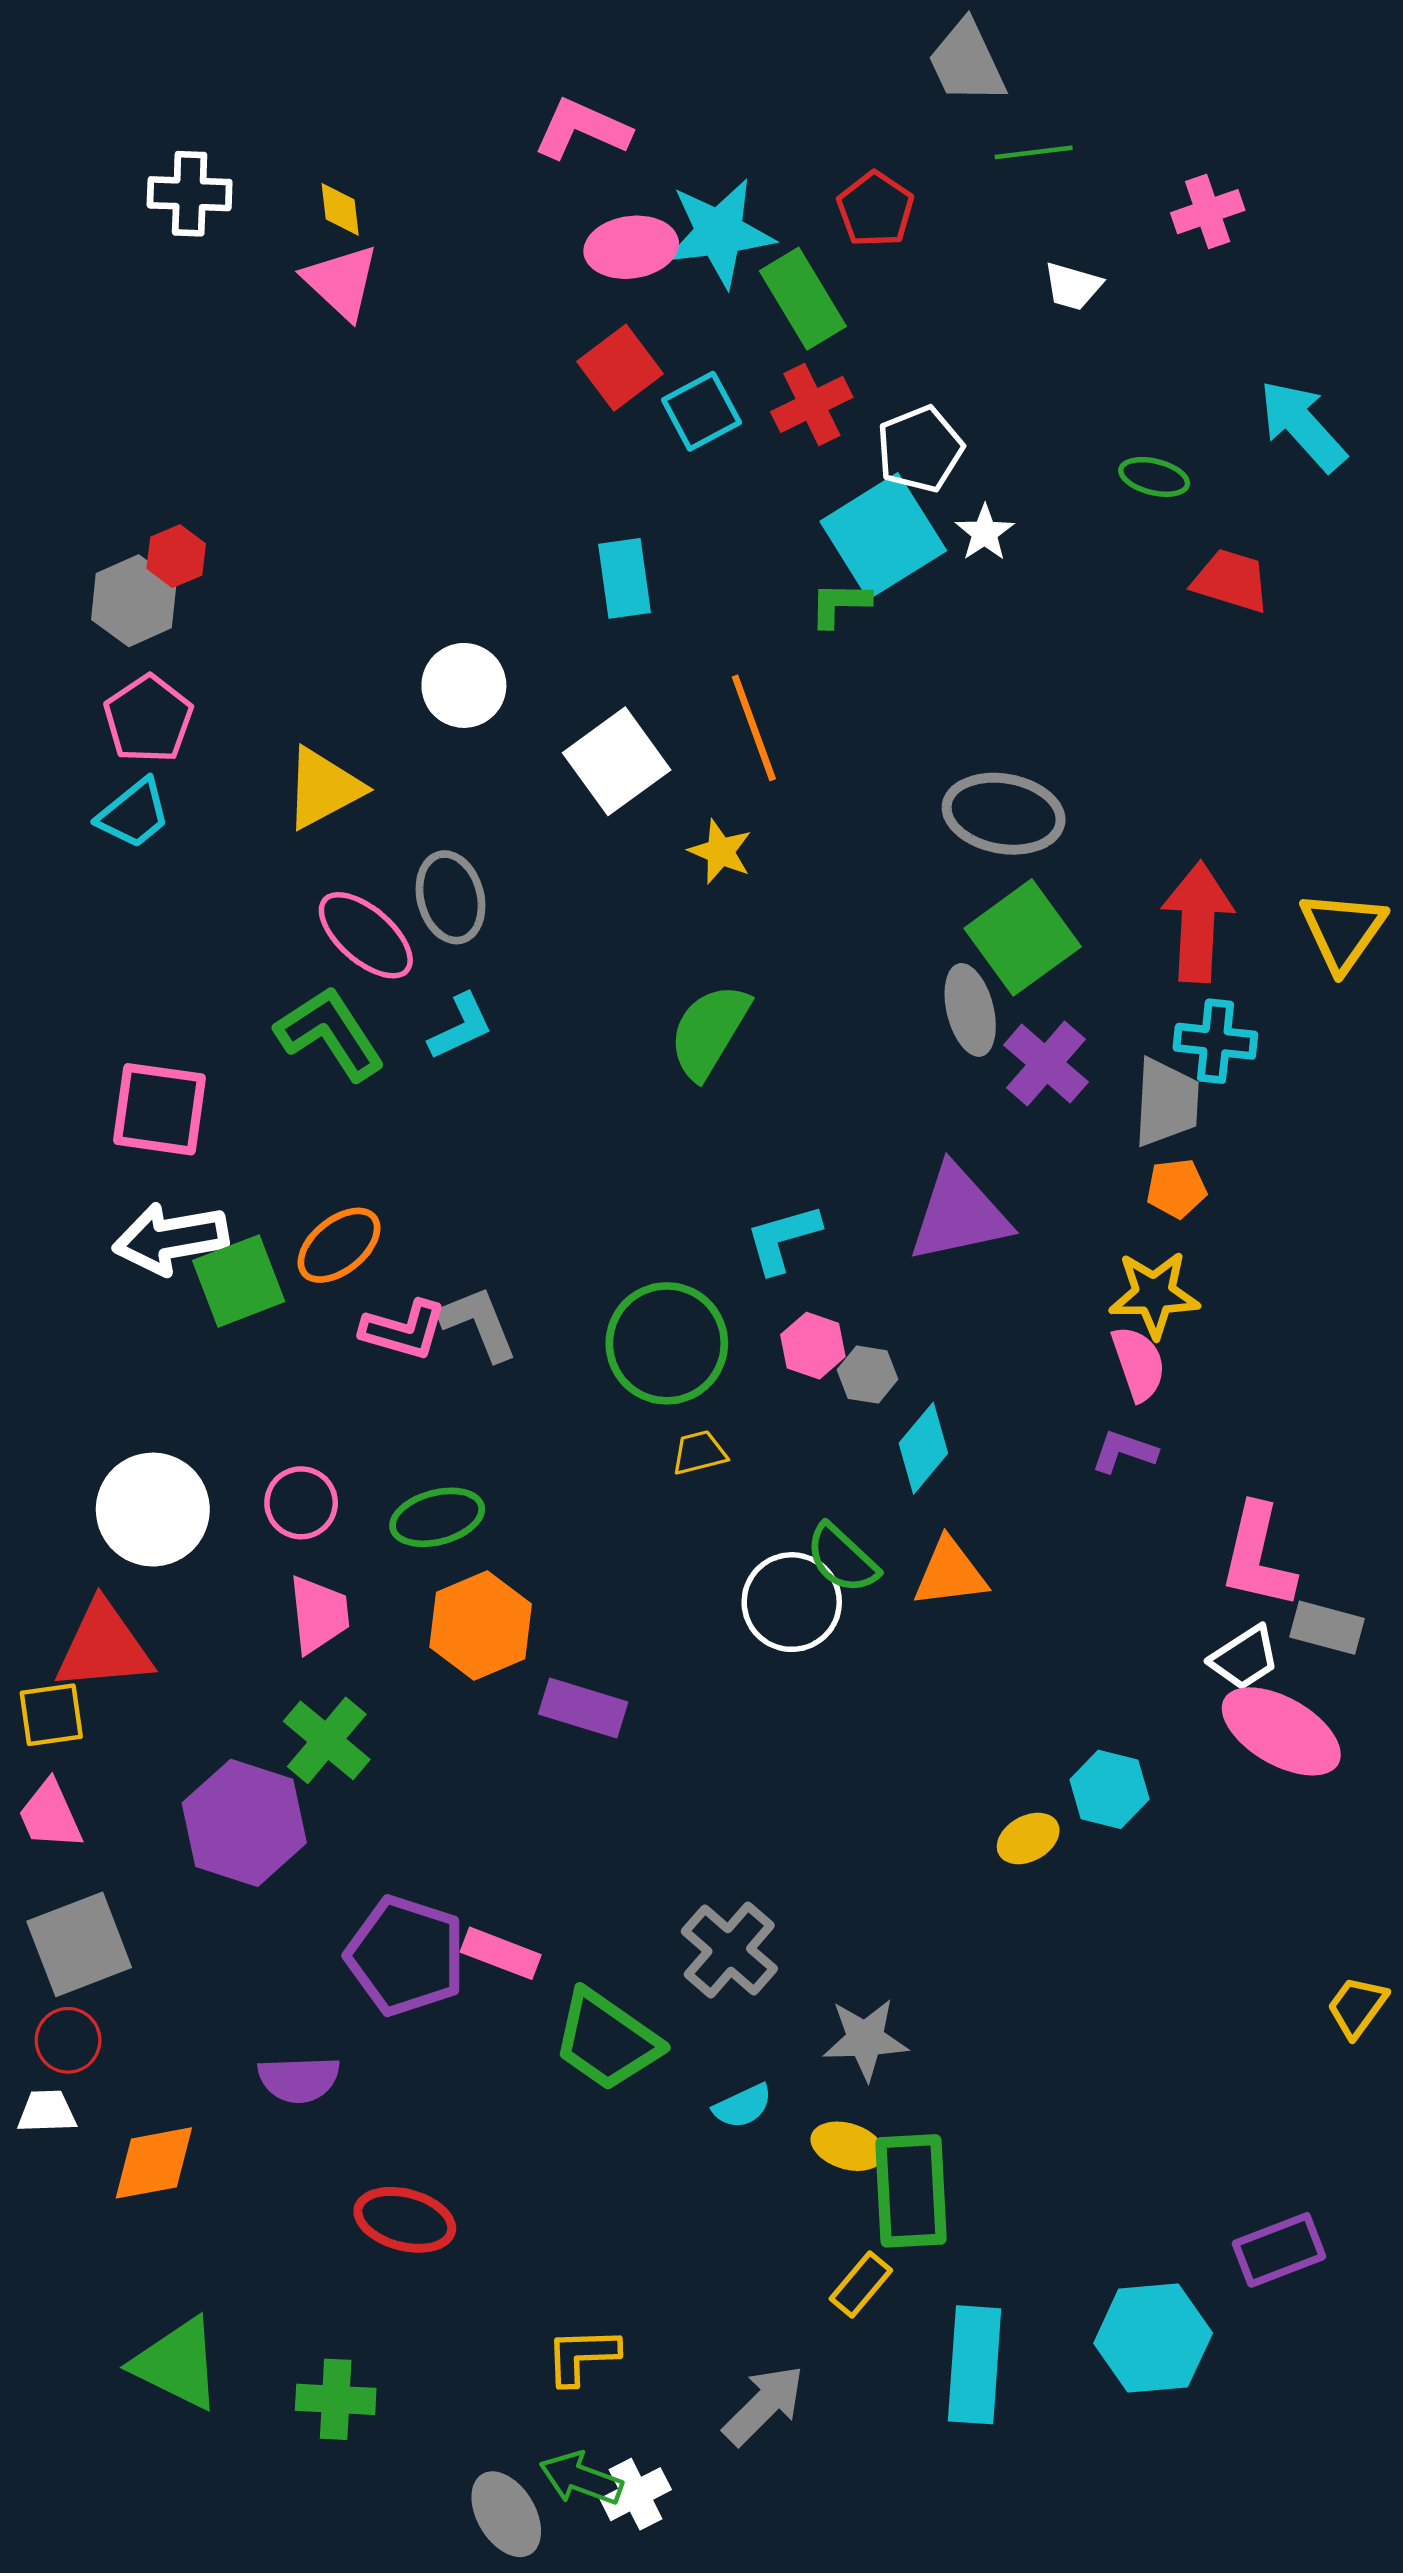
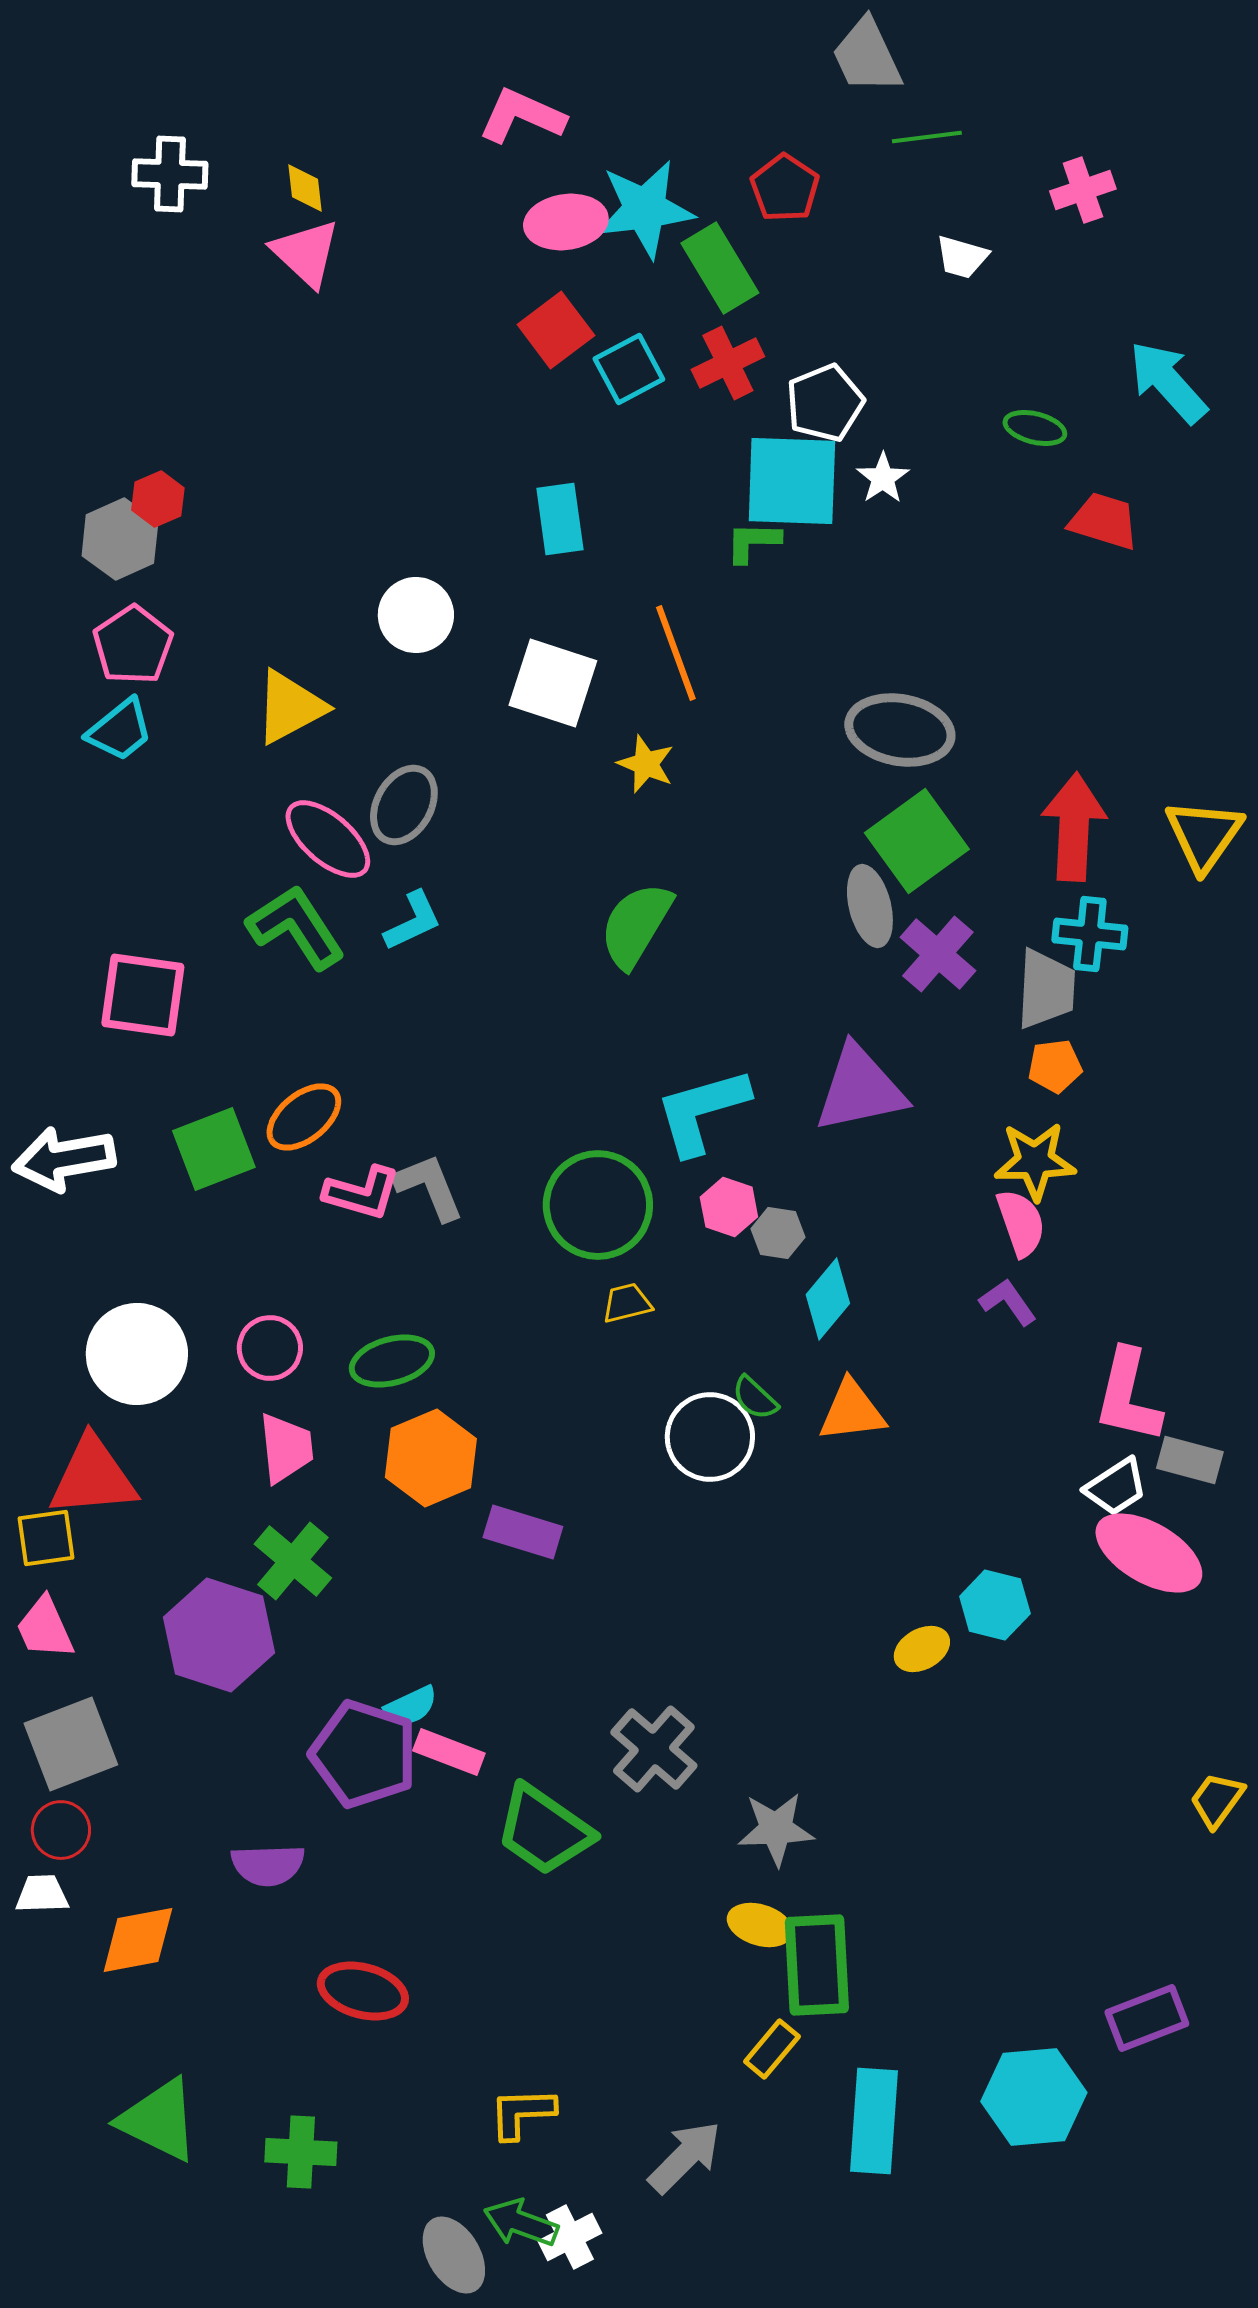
cyan square: (883, 536) -> (792, 481), turned 34
white square: (617, 761) -> (553, 683), turned -36
gray ellipse: (451, 897) -> (404, 805), turned 44
white arrow: (171, 1239) -> (64, 1159), moved
cyan L-shape: (783, 1239) -> (702, 1111), size x1.4
purple L-shape: (1124, 1452) -> (1008, 1302), turned 36
green semicircle: (842, 1559) -> (755, 1398), size x0.7
cyan semicircle: (743, 2106) -> (411, 1706), moved

